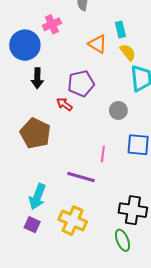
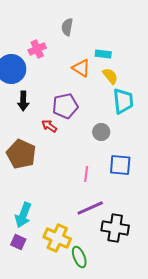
cyan rectangle: (120, 29) -> (103, 54), turned -70
purple line: (81, 177) -> (90, 208), moved, turned -40
green ellipse: (123, 240) -> (79, 257), moved

